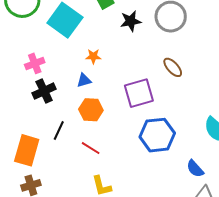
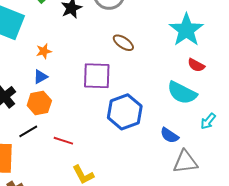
purple square: (139, 93) -> (97, 76), turned 32
orange hexagon: (91, 110) -> (39, 103), moved
black line: (59, 131) -> (28, 131), turned 48

